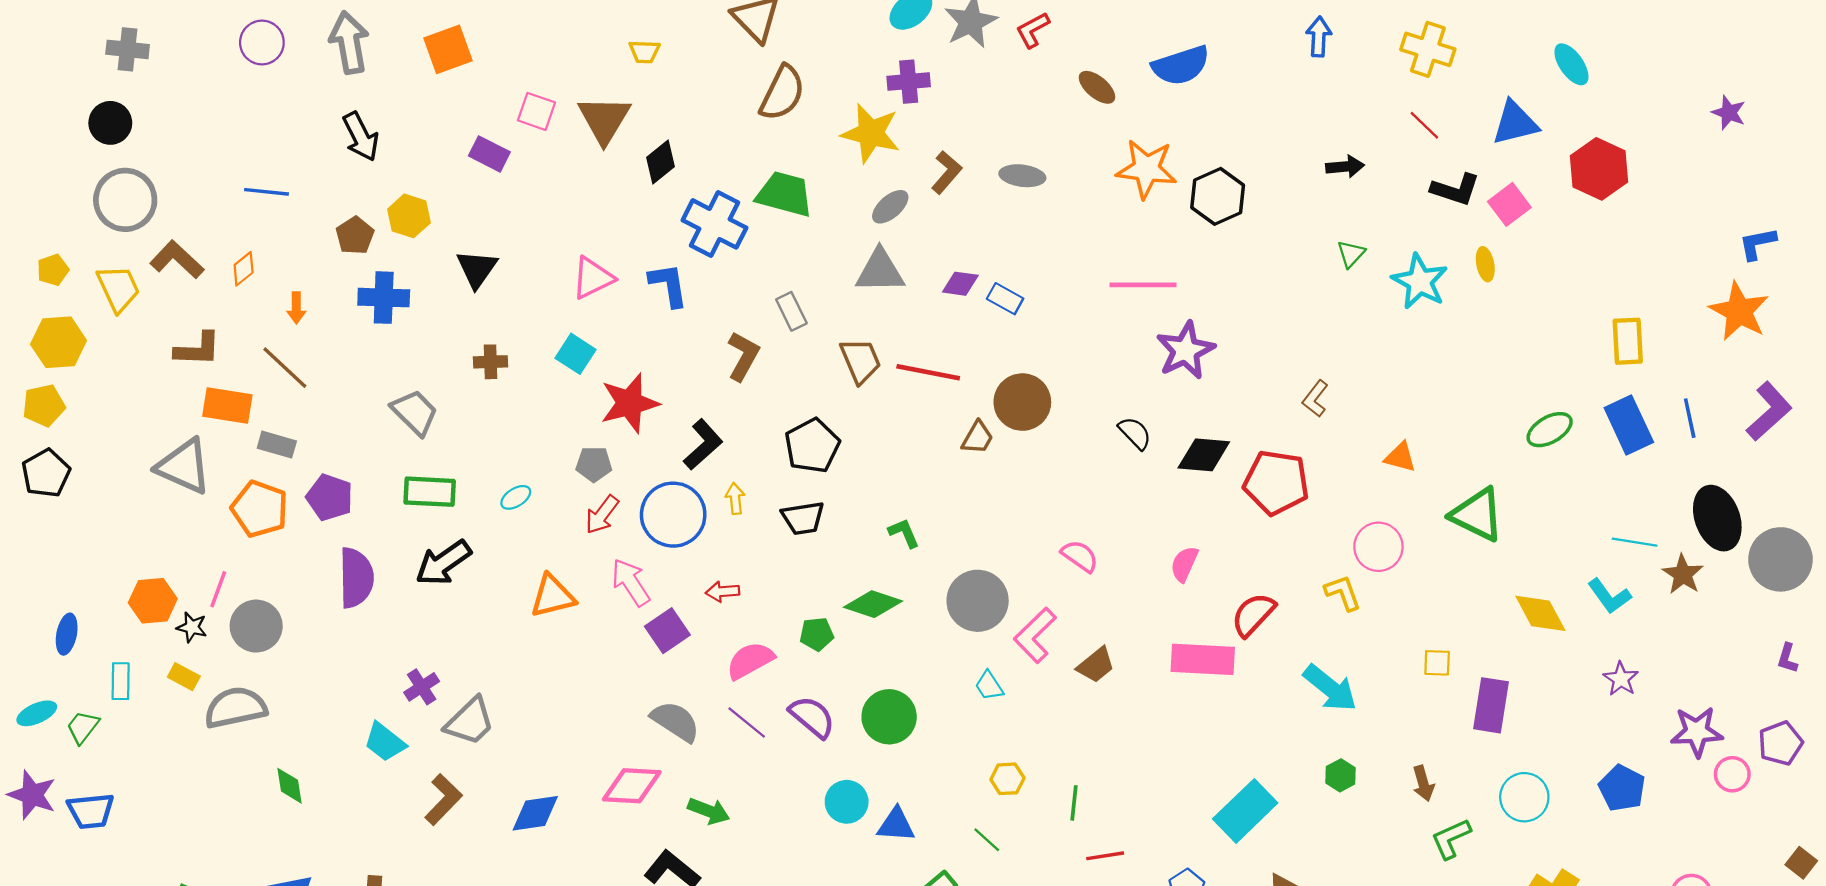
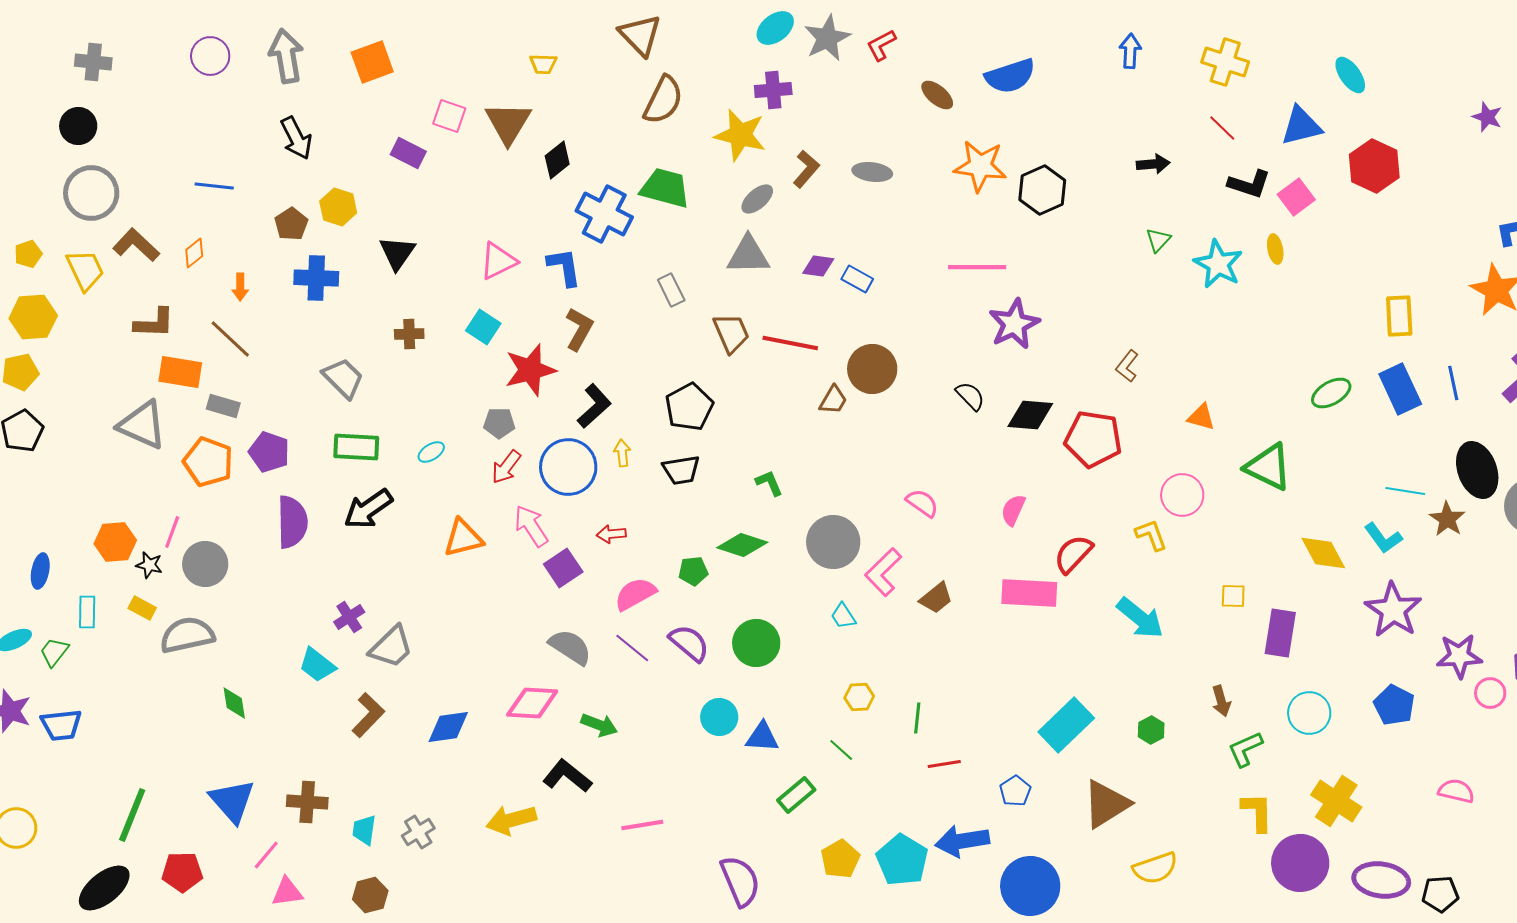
brown L-shape: (743, 356) -> (579, 329), moved
purple star: (1621, 679) -> (1393, 610), size x1.8
green hexagon: (1341, 775) -> (1151, 730), moved

